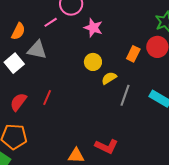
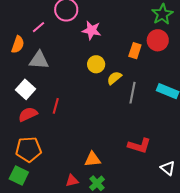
pink line: (51, 22) -> (39, 27), moved
white square: (14, 63) -> (25, 89), moved
red semicircle: (18, 102) -> (28, 114), turned 36
red L-shape: (107, 146) -> (139, 146), moved

